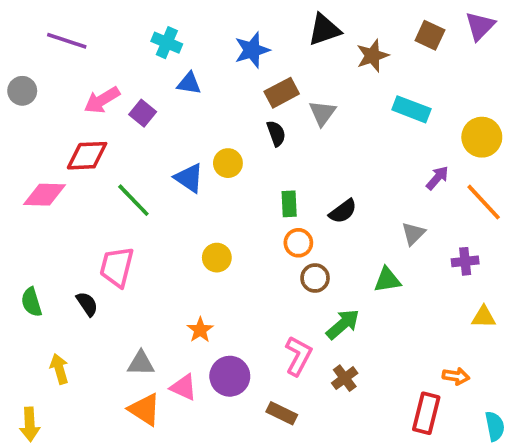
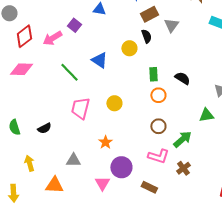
pink arrow: (102, 100) -> (52, 38), moved
red diamond: (87, 156) -> (24, 36), moved, turned -35
yellow circle: (228, 163) -> (129, 48), moved
black semicircle: (343, 211) -> (182, 78), turned -112
pink trapezoid: (117, 267) -> (80, 108), moved
brown circle: (315, 278) -> (158, 126), moved
black semicircle: (87, 304) -> (44, 128), turned 96
pink L-shape: (298, 356) -> (158, 156), turned 80
pink triangle: (183, 387) -> (102, 183), moved, turned 35
orange triangle: (145, 410) -> (54, 185), moved, turned -30

